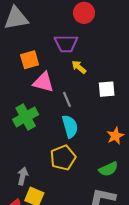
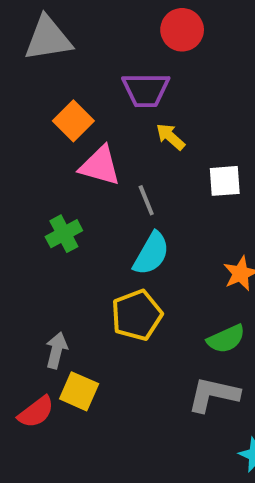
orange square: (30, 60) -> (73, 121), turned -30
green cross: (26, 117) -> (64, 234), size x0.7
cyan semicircle: (70, 126) -> (151, 254), turned 45

